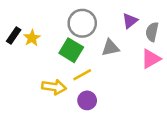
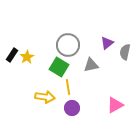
pink triangle: (151, 59) -> (115, 105), moved
yellow line: (82, 75) -> (68, 87), turned -70

